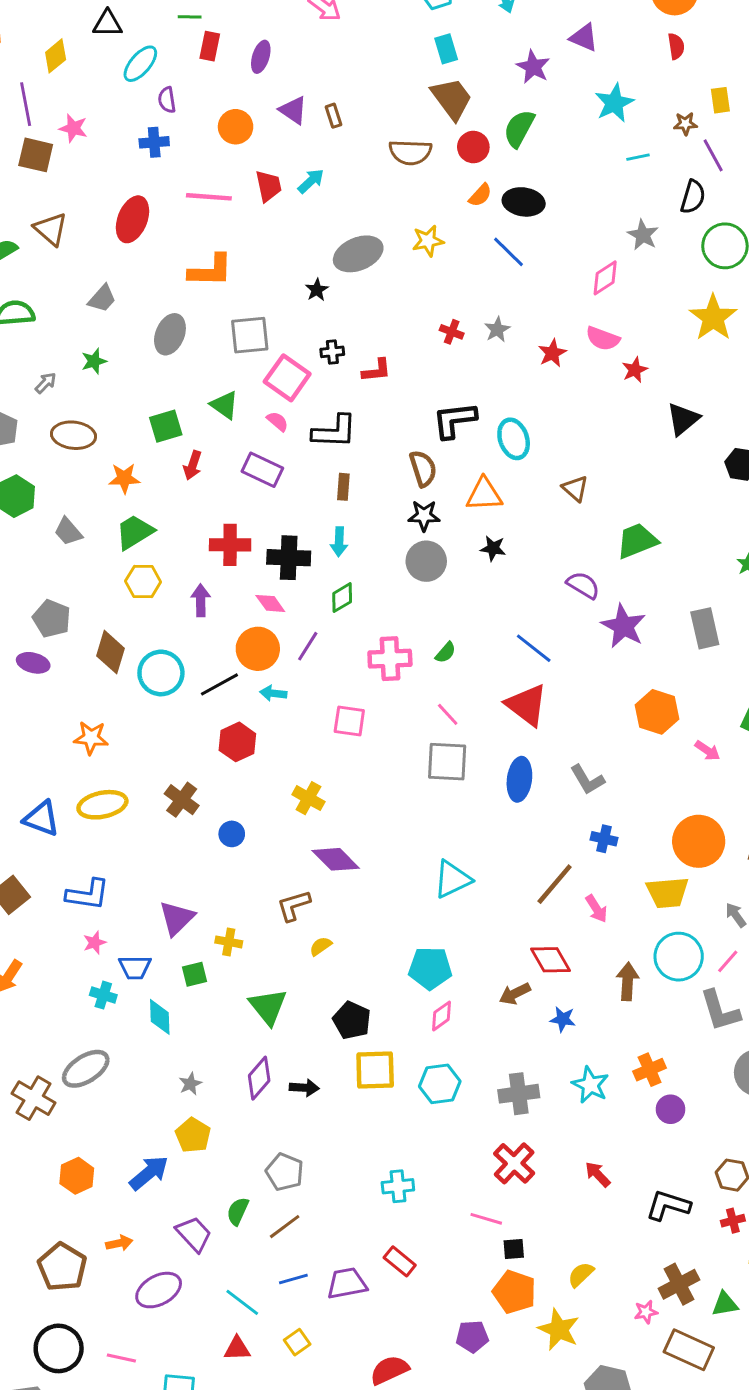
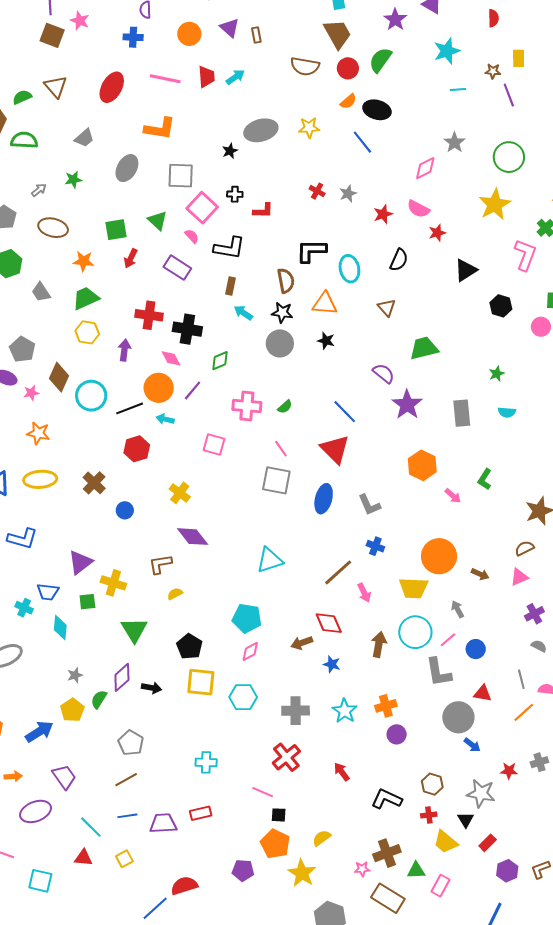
black semicircle: (693, 197) -> (399, 260), moved
cyan arrow: (339, 542) -> (243, 313), moved, turned 114
yellow cross: (229, 942) -> (113, 583), size x1.4
pink star: (95, 943) -> (31, 393), moved
green semicircle: (238, 1211) -> (99, 699), moved
red rectangle: (400, 1261) -> (201, 813), turned -60

